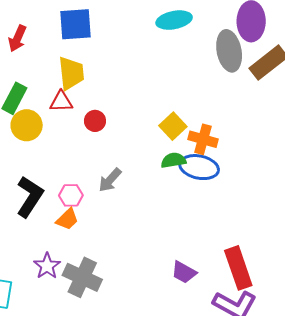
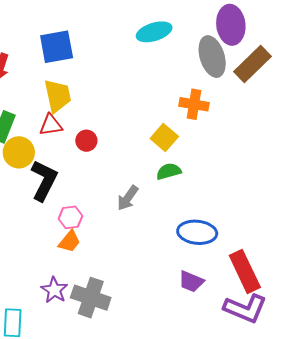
orange cross: (203, 139) -> (194, 104), moved
blue ellipse: (199, 167) -> (197, 232), moved
gray arrow: (110, 180) -> (128, 198), moved
black L-shape: (30, 197) -> (44, 180), moved

